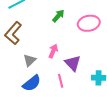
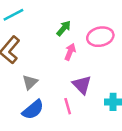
pink arrow: (53, 51) -> (70, 52), moved

